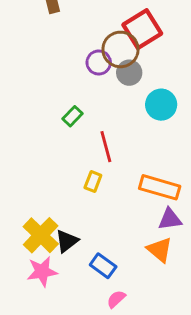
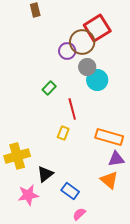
gray circle: (129, 73) -> (87, 67), moved
cyan circle: (161, 105) -> (97, 80), moved
yellow cross: (41, 235) -> (17, 156), moved, turned 30

